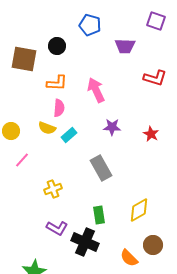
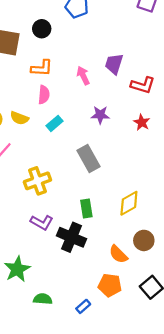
purple trapezoid: (125, 46) -> (114, 64), moved, turned 105
red L-shape: (155, 78) -> (143, 85), moved
pink arrow: (96, 90) -> (83, 76), size x0.7
yellow semicircle: (47, 128) -> (19, 118), moved
yellow cross: (53, 189) -> (37, 181), size x1.4

